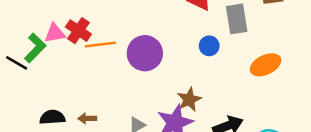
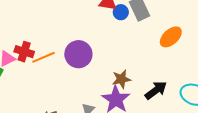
blue circle: (209, 46) -> (121, 12), moved
brown star: (189, 99) -> (121, 79), turned 30

